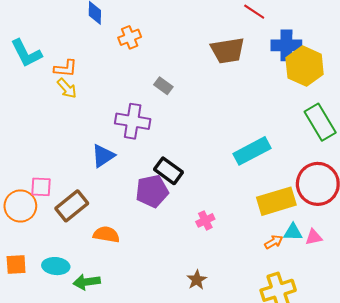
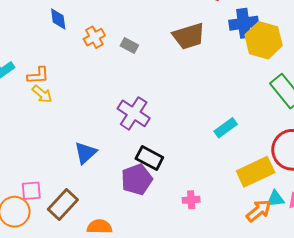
gray rectangle: (163, 86) -> (129, 46), moved
purple cross: (133, 121) -> (134, 113), moved, turned 32
cyan rectangle: (252, 151) -> (226, 128), size x0.7
pink cross: (205, 220) -> (191, 200), turned 30
orange arrow: (274, 242) -> (259, 211), size x1.5

